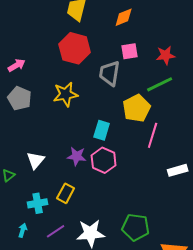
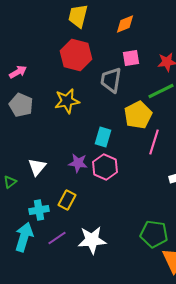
green pentagon: (136, 227) -> (154, 234), moved
cyan arrow: (23, 230) -> (24, 237), size x2.0

